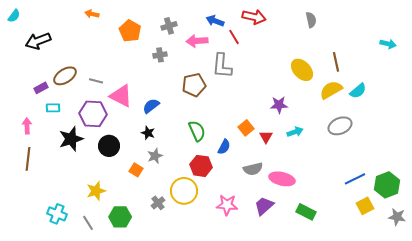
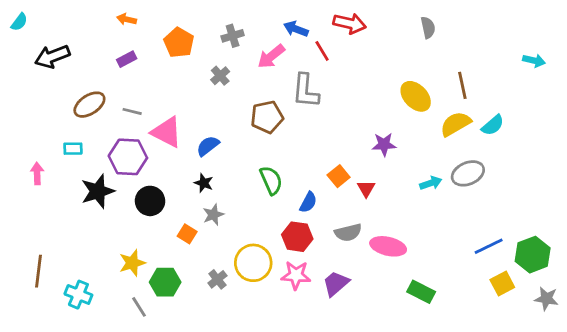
pink arrow: (197, 41) -> (271, 56), turned -35
gray cross: (160, 55) -> (220, 76), turned -32
purple rectangle: (41, 88) -> (127, 59), moved
cyan arrow: (295, 132) -> (431, 183), moved
brown line: (28, 159) -> (39, 271), moved
red hexagon: (201, 166) -> (297, 237), moved
pink star: (227, 205) -> (296, 275), moved
purple trapezoid: (264, 206) -> (336, 283), moved
green hexagon: (120, 217) -> (165, 282), moved
gray line: (88, 223) -> (139, 307), moved

